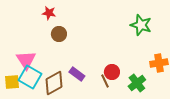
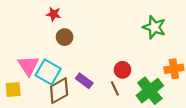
red circle: (112, 72) -> (122, 70), moved
cyan square: (30, 77) -> (48, 72), moved
green cross: (137, 83) -> (150, 91), size x1.4

